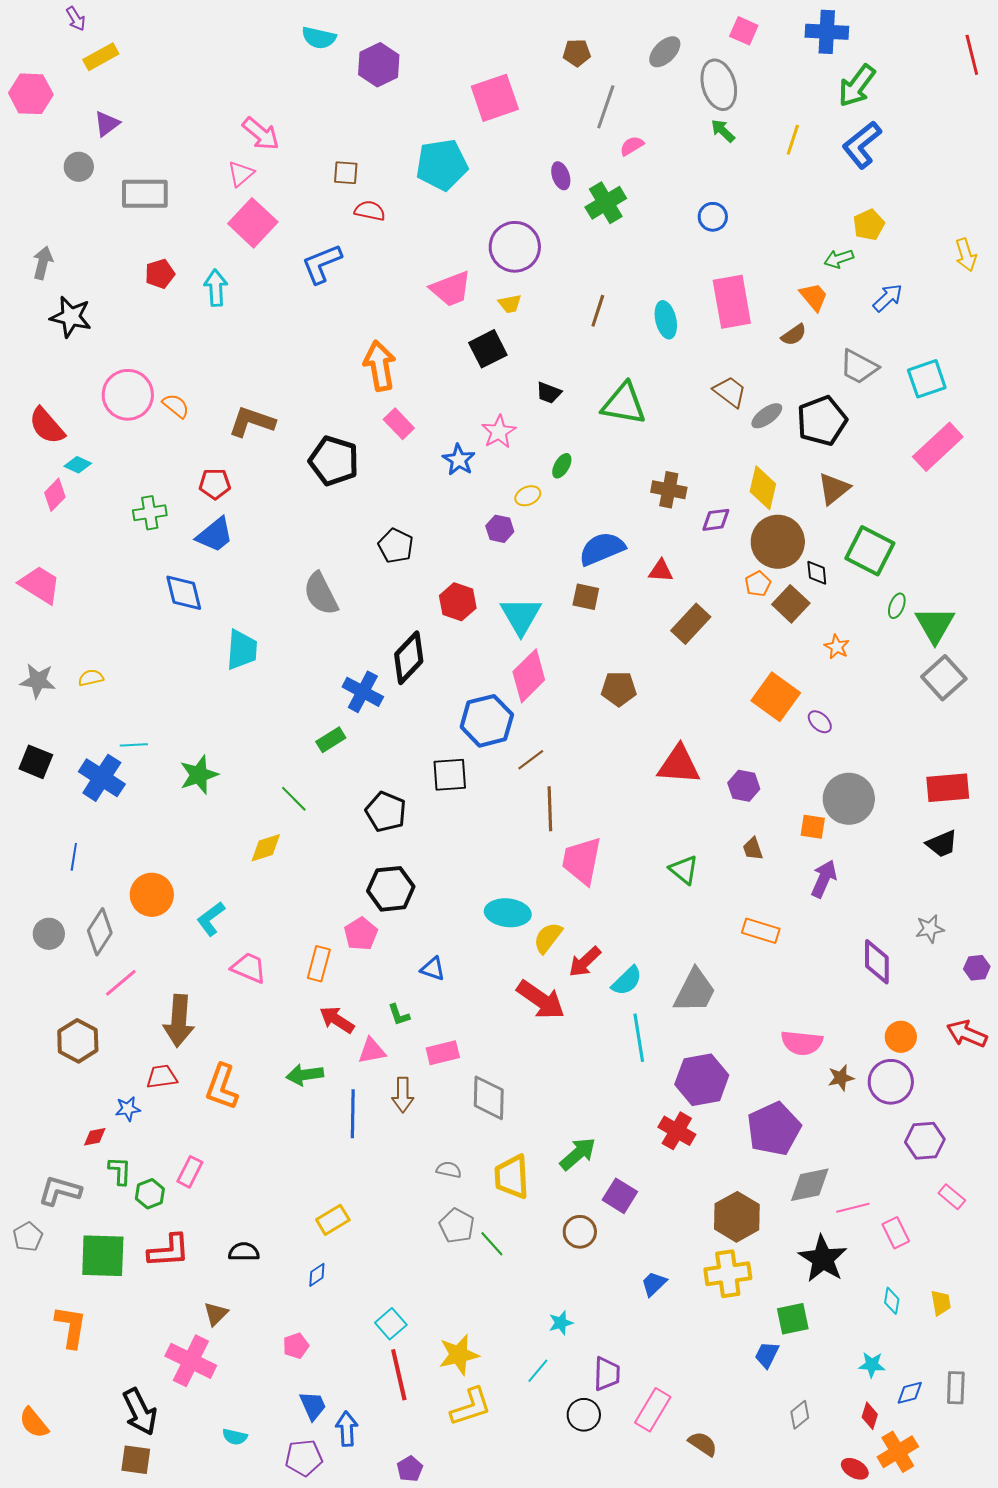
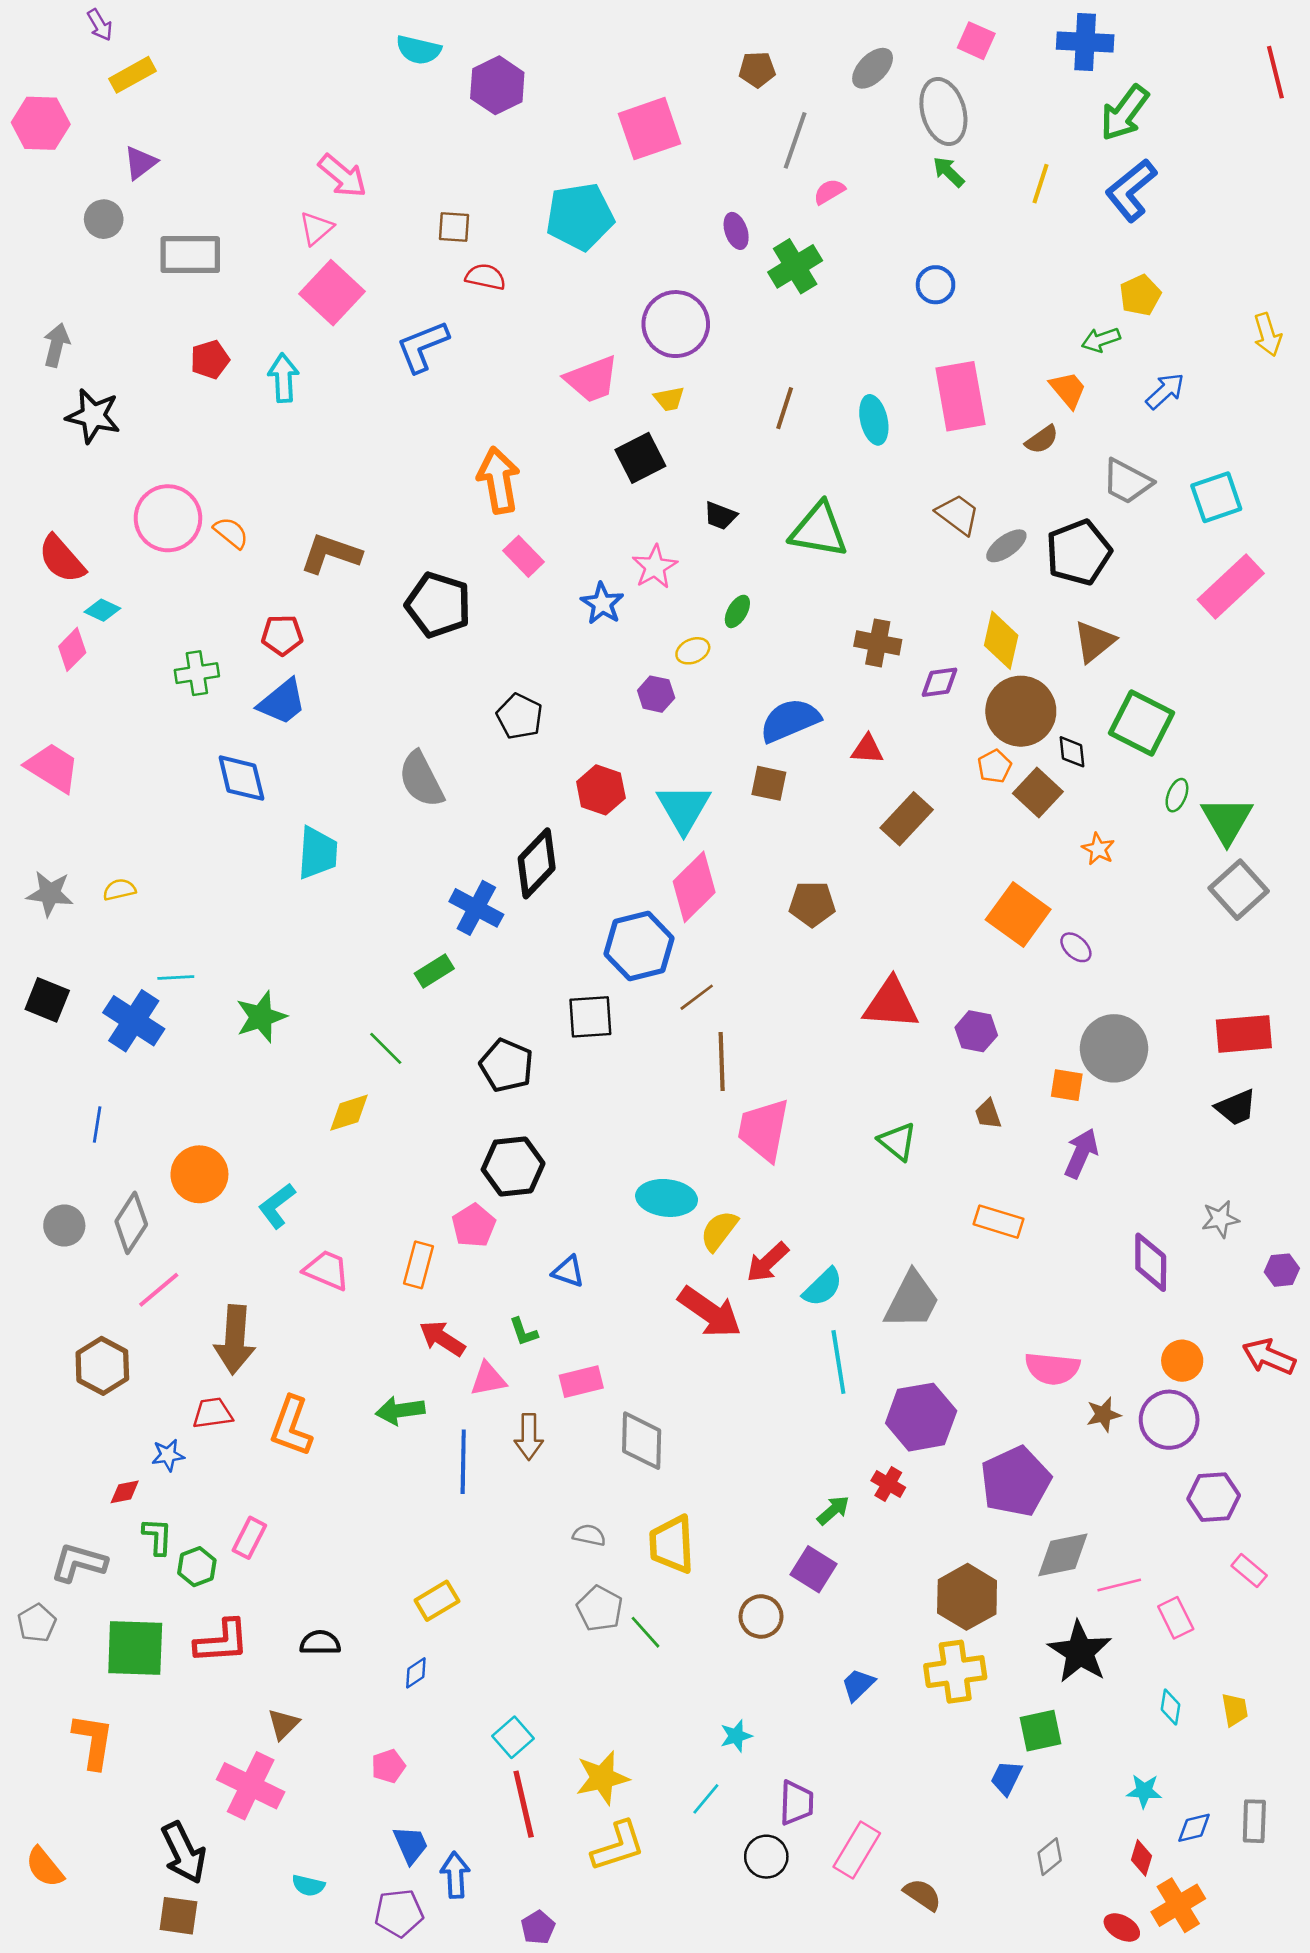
red cross: (677, 1131) -> (888, 1484), size x0.7
green arrow: (578, 1154) -> (833, 1510), moved, size x0.7

